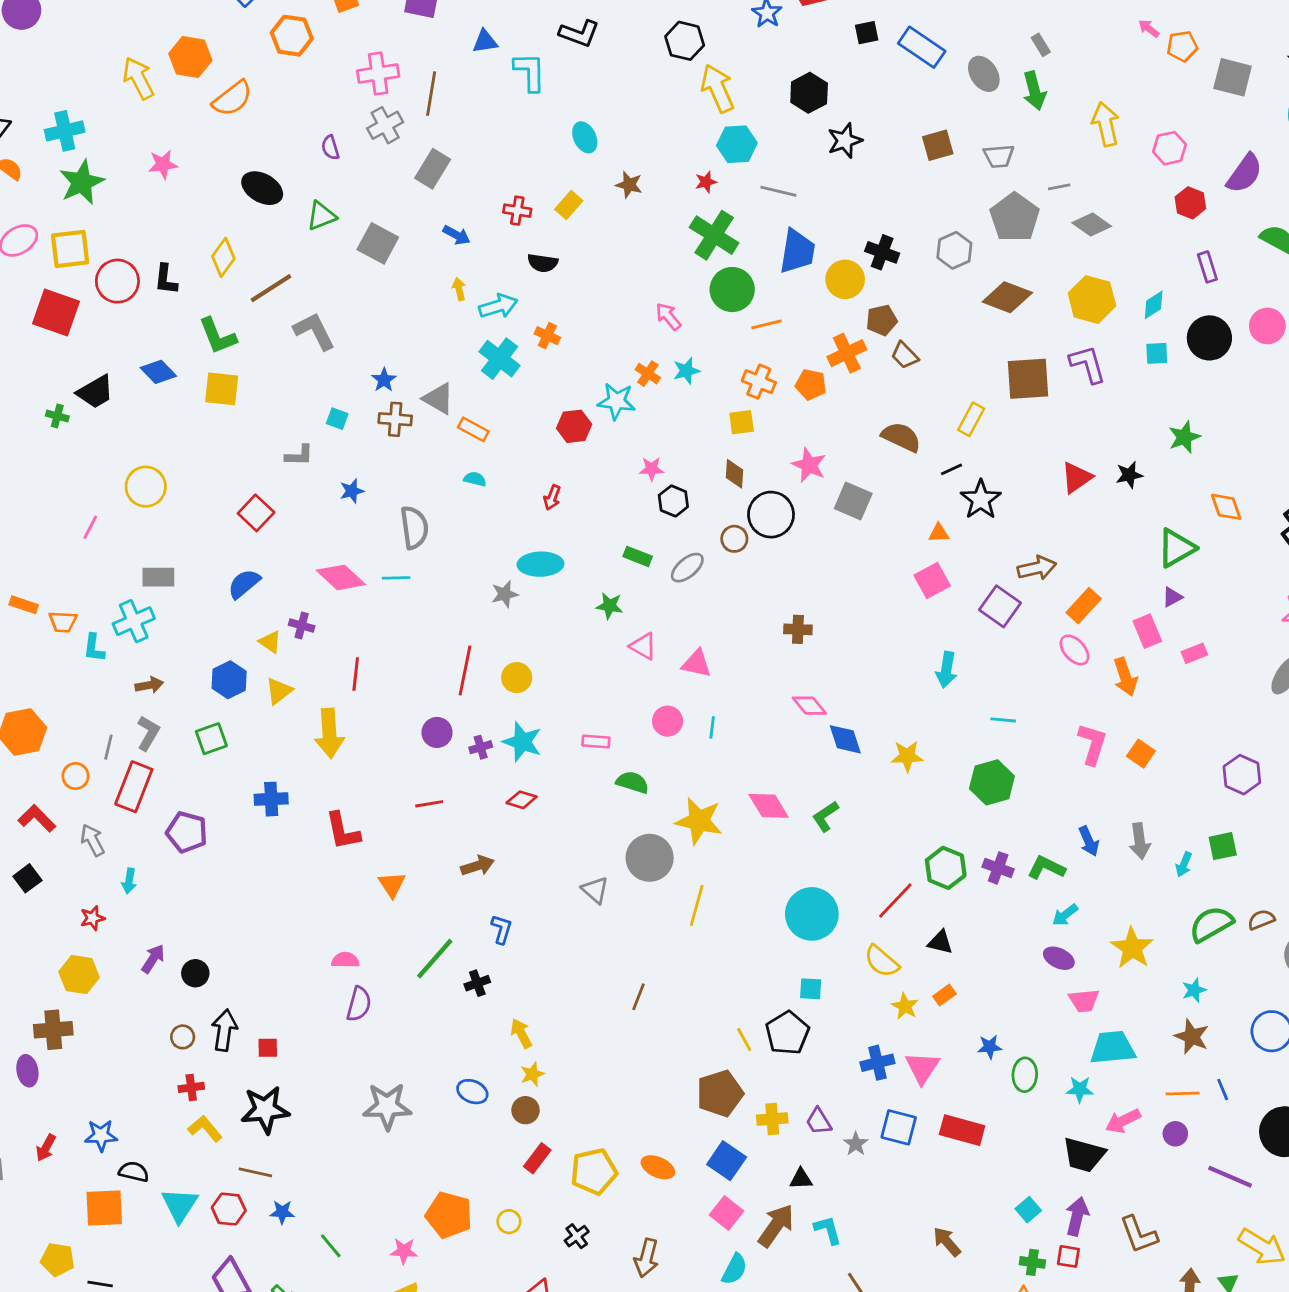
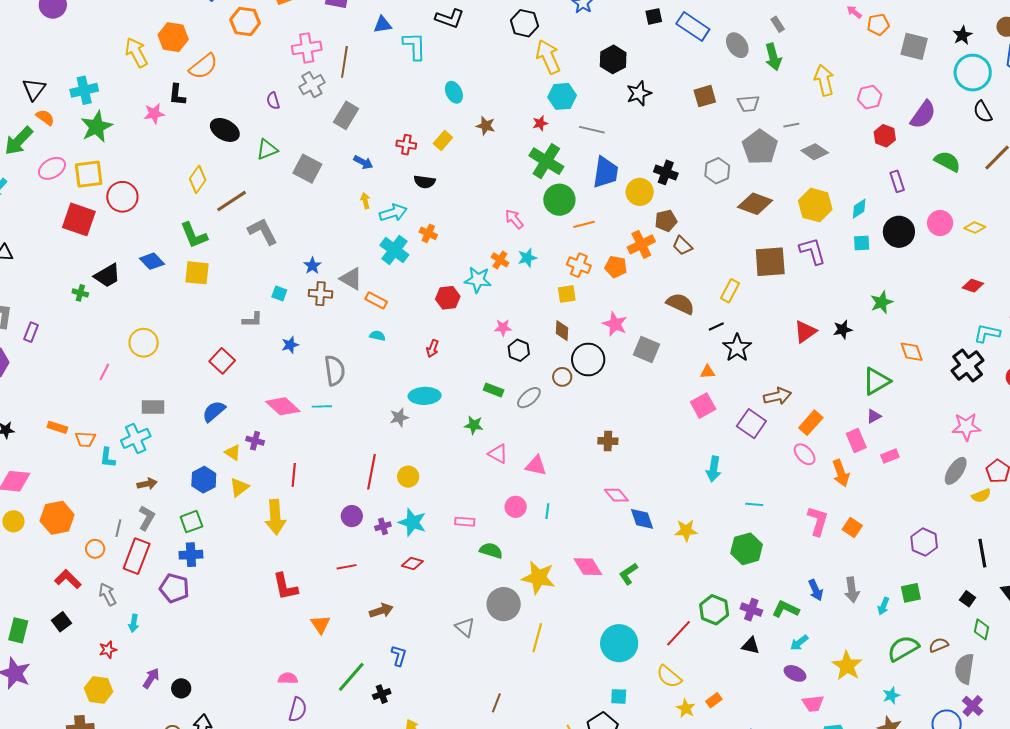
black L-shape: (166, 279) -> (177, 95), moved
blue cross: (271, 799) -> (191, 555), moved
black triangle: (940, 942) -> (751, 646), moved

